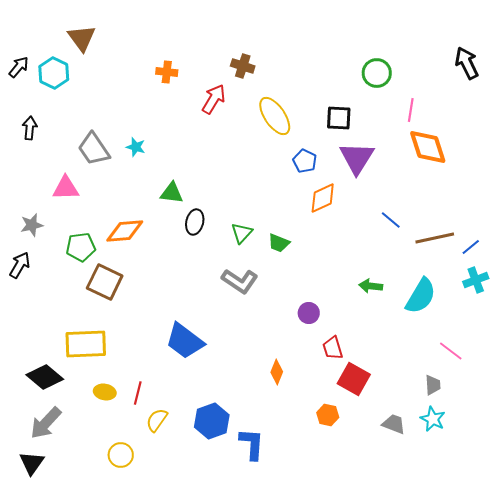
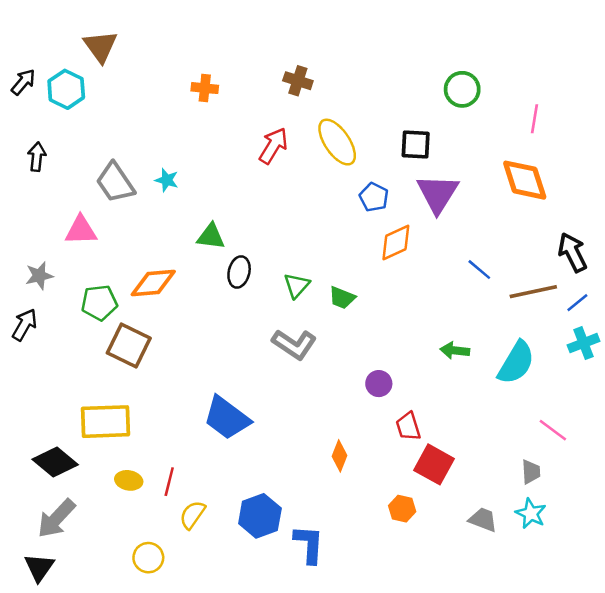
black arrow: (467, 63) -> (572, 252), moved
red arrow: (214, 99) -> (273, 146), moved
pink line: (411, 110) -> (534, 119), moved

